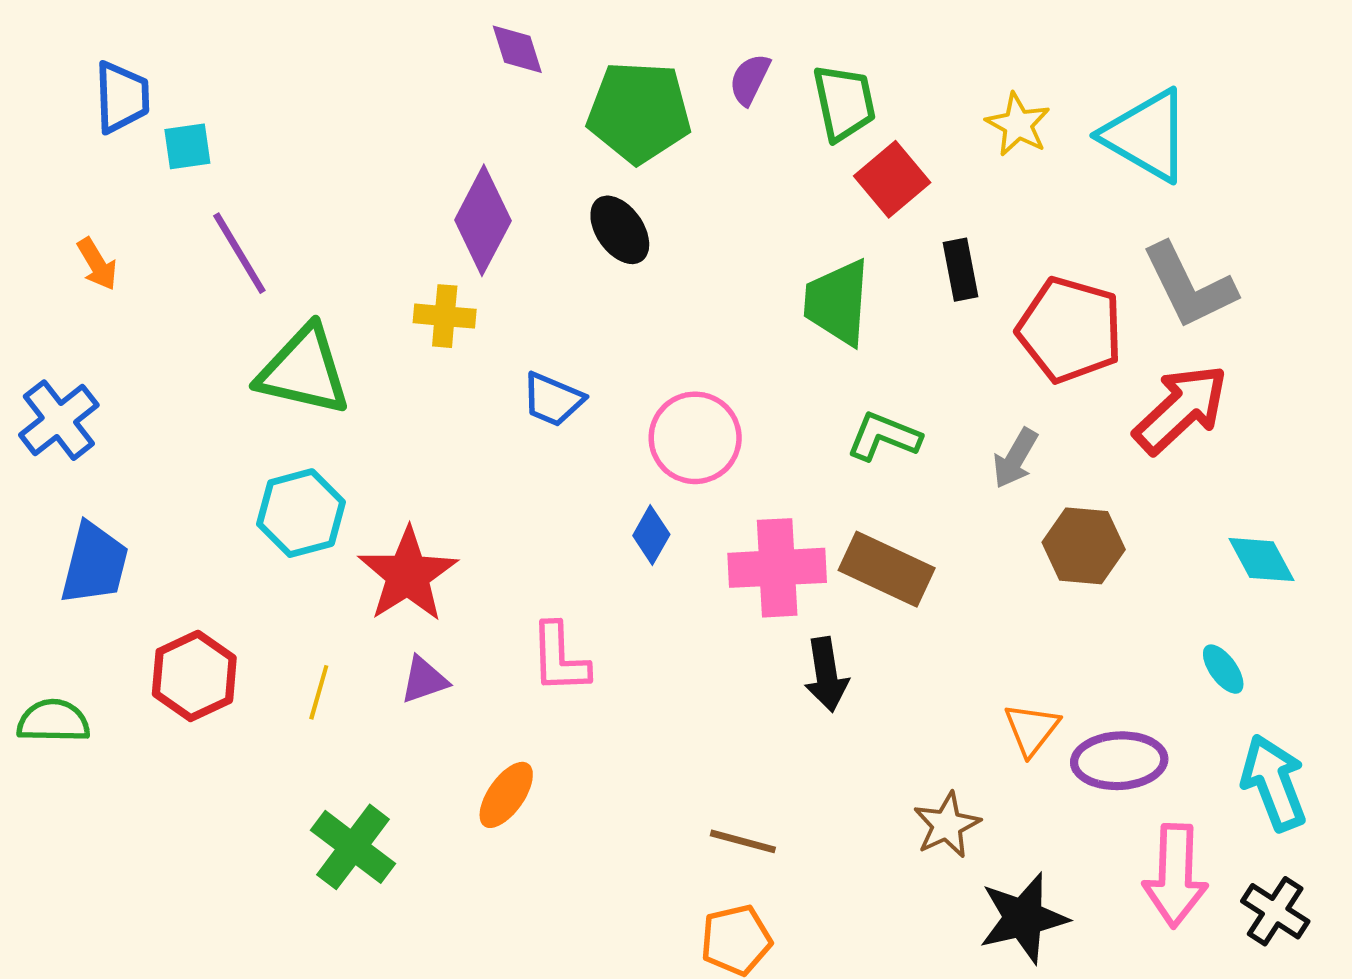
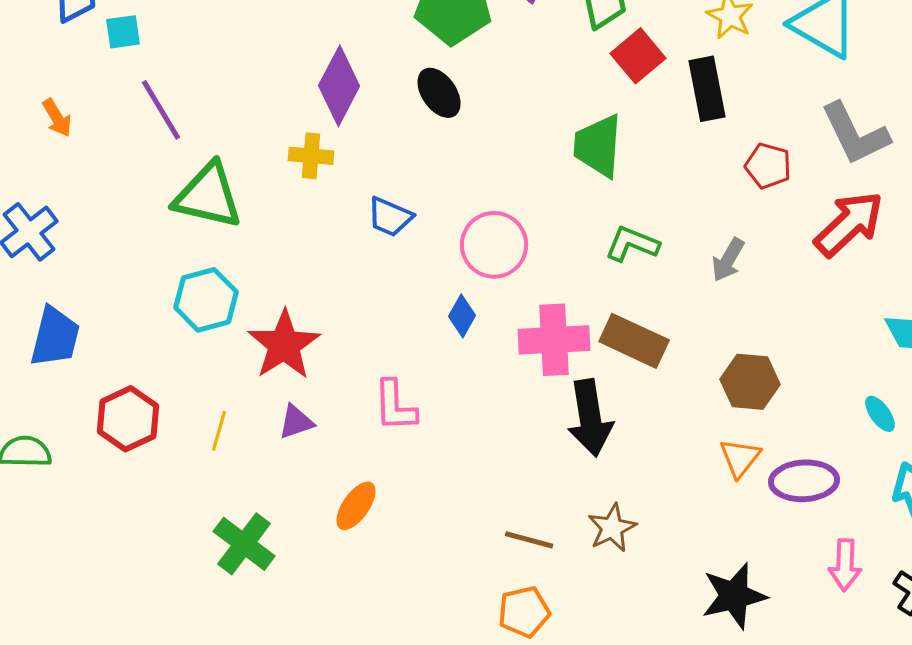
black rectangle: (960, 270) -> (707, 89), moved, size x1.4
red pentagon: (1070, 330) -> (768, 166), size x0.6
brown hexagon: (1084, 546) -> (750, 382), moved
black arrow: (826, 675) -> (590, 418), size x1.4
brown star: (947, 825) -> (612, 528), moved
pink arrow: (1175, 876) -> (845, 565), size x0.7

